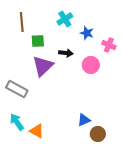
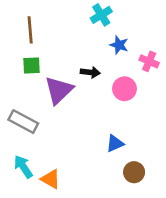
cyan cross: (65, 19) -> (101, 15), moved
green square: (38, 41) -> (31, 65), moved
blue triangle: (84, 120) -> (115, 143), moved
brown circle: (98, 134) -> (134, 172), moved

